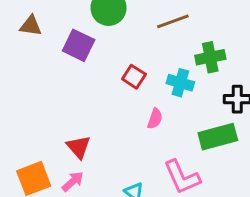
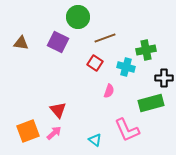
brown line: (173, 21) -> (105, 38), moved
brown triangle: (31, 26) -> (21, 43), moved

